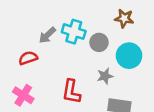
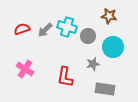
red semicircle: (28, 58) -> (22, 29), moved
pink cross: (23, 95) -> (25, 69), moved

